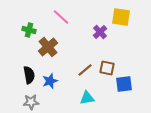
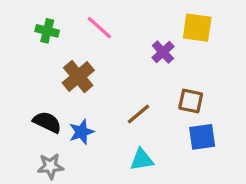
green cross: (29, 30) -> (47, 31), moved
brown square: (107, 68) -> (191, 101), moved
black semicircle: (29, 75) -> (47, 122), turned -54

